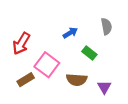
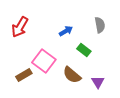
red arrow: (21, 43) -> (20, 27), moved
brown semicircle: (77, 80) -> (72, 75), turned 36

